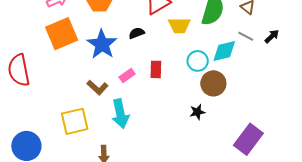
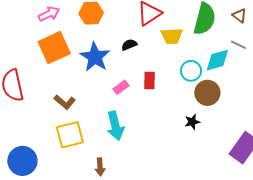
brown L-shape: (97, 87) -> (65, 102), moved

